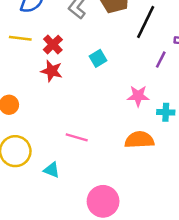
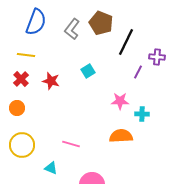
red cross: (53, 45) -> (21, 79), moved
pink line: (77, 137) -> (71, 144), moved
cyan triangle: (52, 170) -> (51, 168), moved

